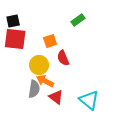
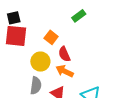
orange square: (50, 41) -> (51, 37), turned -32
orange arrow: (45, 81) -> (65, 71), moved

